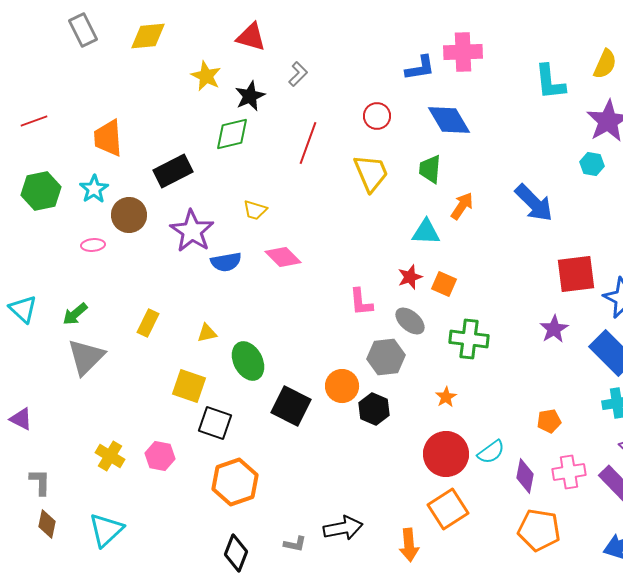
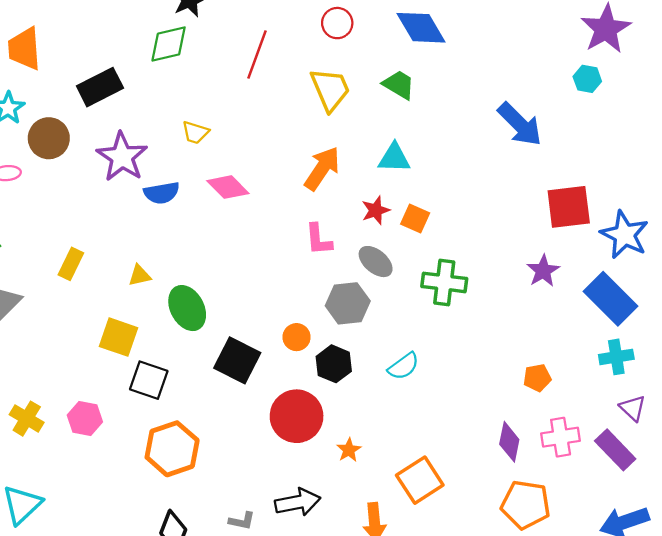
green trapezoid: (430, 169) -> (399, 85), turned 116
orange arrow: (462, 206) -> (322, 168), moved, size x1.4
orange circle: (342, 386) -> (297, 337), size x0.7
orange star: (446, 397) -> (349, 450), moved
cyan semicircle: (491, 452) -> (404, 366), moved
red circle: (446, 454) -> (297, 416), moved

